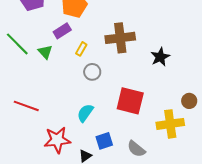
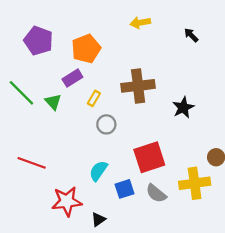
red square: (130, 101) -> (149, 157), turned -32
blue square: (104, 141) -> (124, 189), moved
gray semicircle: (136, 149) -> (156, 193), moved

